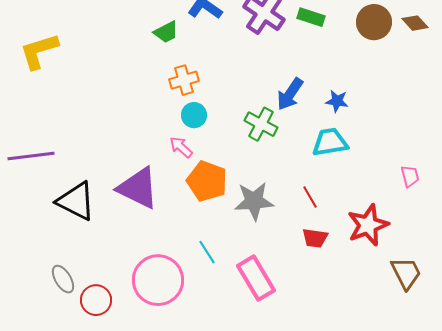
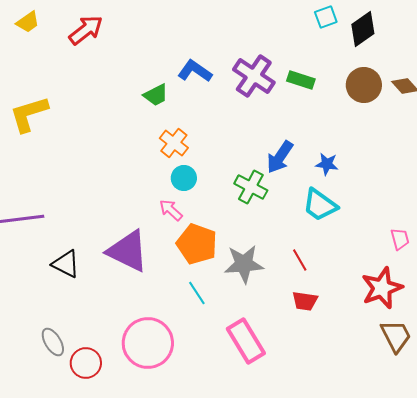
orange cross: (184, 80) -> (174, 143), turned -36
cyan trapezoid: (330, 142) -> (320, 205), turned -135
black triangle: (76, 201) -> (66, 264), size x0.7
red star: (368, 225) -> (382, 288), moved
cyan line: (207, 252) -> (197, 293), moved

